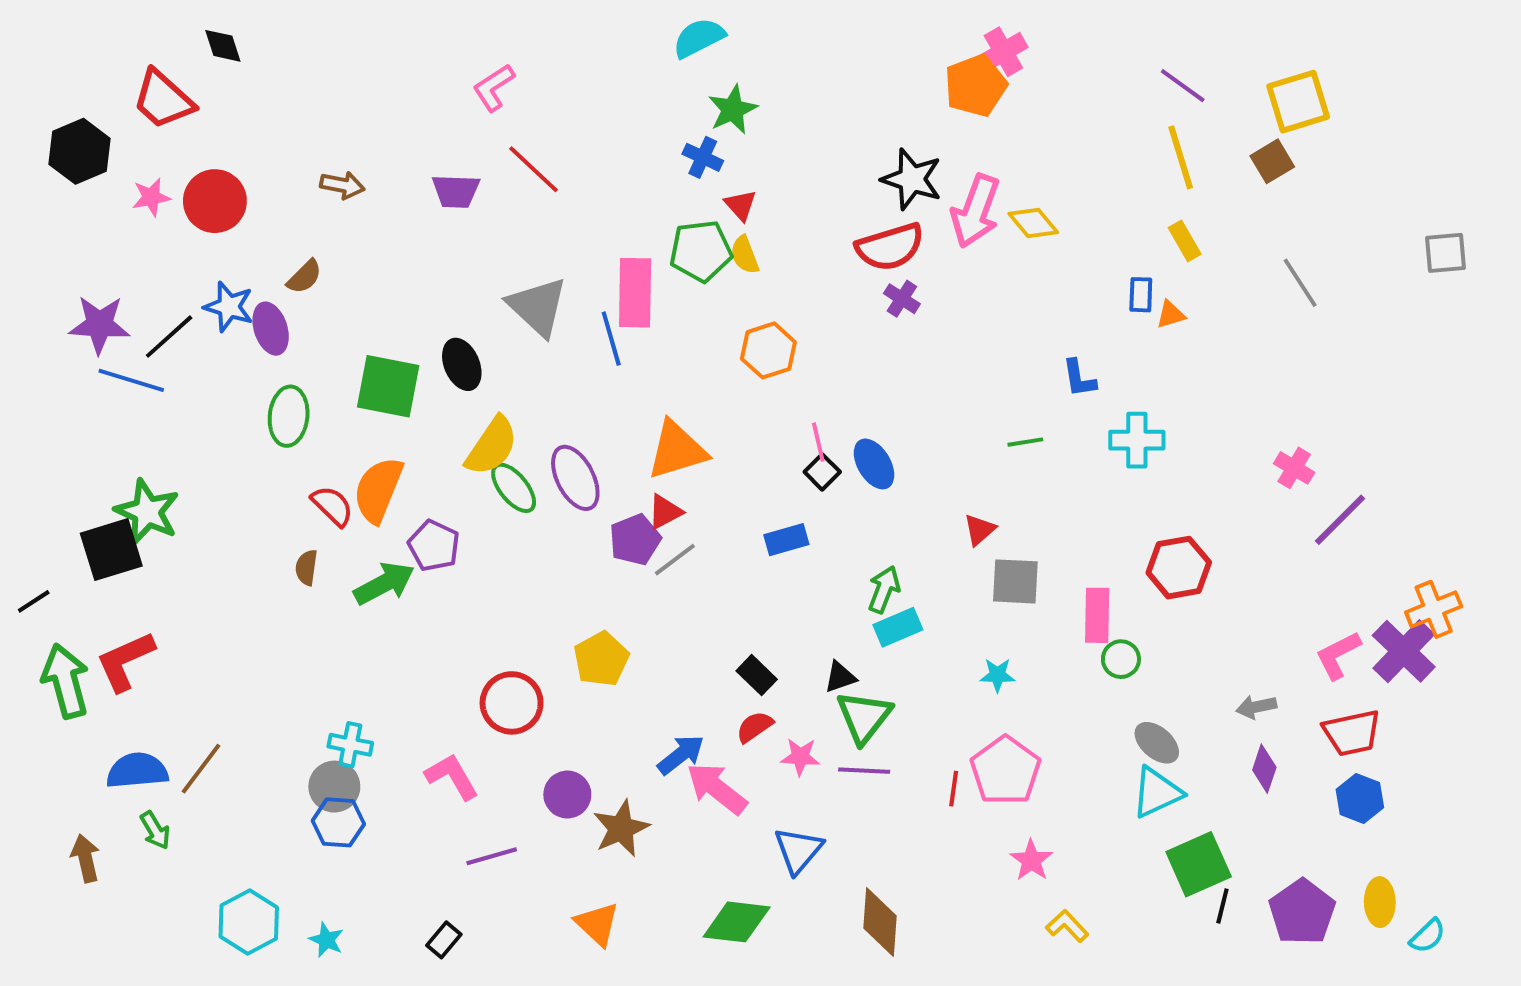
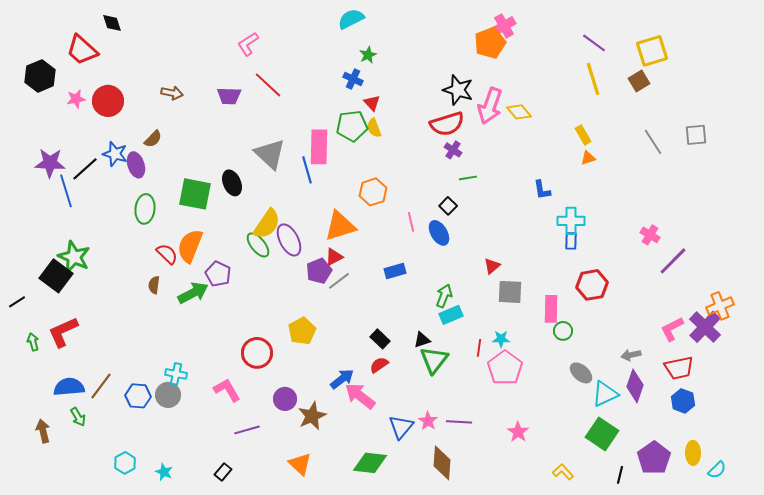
green star: (733, 110) -> (368, 55), size x0.7
yellow rectangle: (1185, 241) -> (583, 135), moved
gray square: (1446, 253) -> (696, 135), moved
blue rectangle: (1141, 295) -> (571, 241), moved
orange hexagon: (768, 350) -> (373, 192), moved
blue line: (131, 380) -> (66, 191), turned 56
green line: (1025, 442) -> (468, 178), moved
yellow semicircle: (492, 446) -> (267, 224), moved
black square: (822, 472) -> (448, 206), moved
black square: (111, 550) -> (56, 276), turned -36
green arrow: (66, 681) -> (33, 342), size x0.5
pink star: (800, 757) -> (428, 421), moved, turned 30
purple diamond: (1264, 769) -> (635, 386), size x1.4
purple line: (864, 771) -> (459, 422), moved
pink pentagon: (1005, 771) -> (505, 368), moved
red line: (954, 789) -> (479, 348), moved
cyan triangle: (1157, 793) -> (605, 394), moved
blue hexagon: (338, 822) -> (138, 396), moved
green square: (1199, 864) -> (602, 434), turned -32
black line: (1222, 906) -> (620, 475), moved
cyan hexagon: (249, 922) -> (125, 463), size x0.7
yellow L-shape: (1067, 926) -> (563, 472), moved

